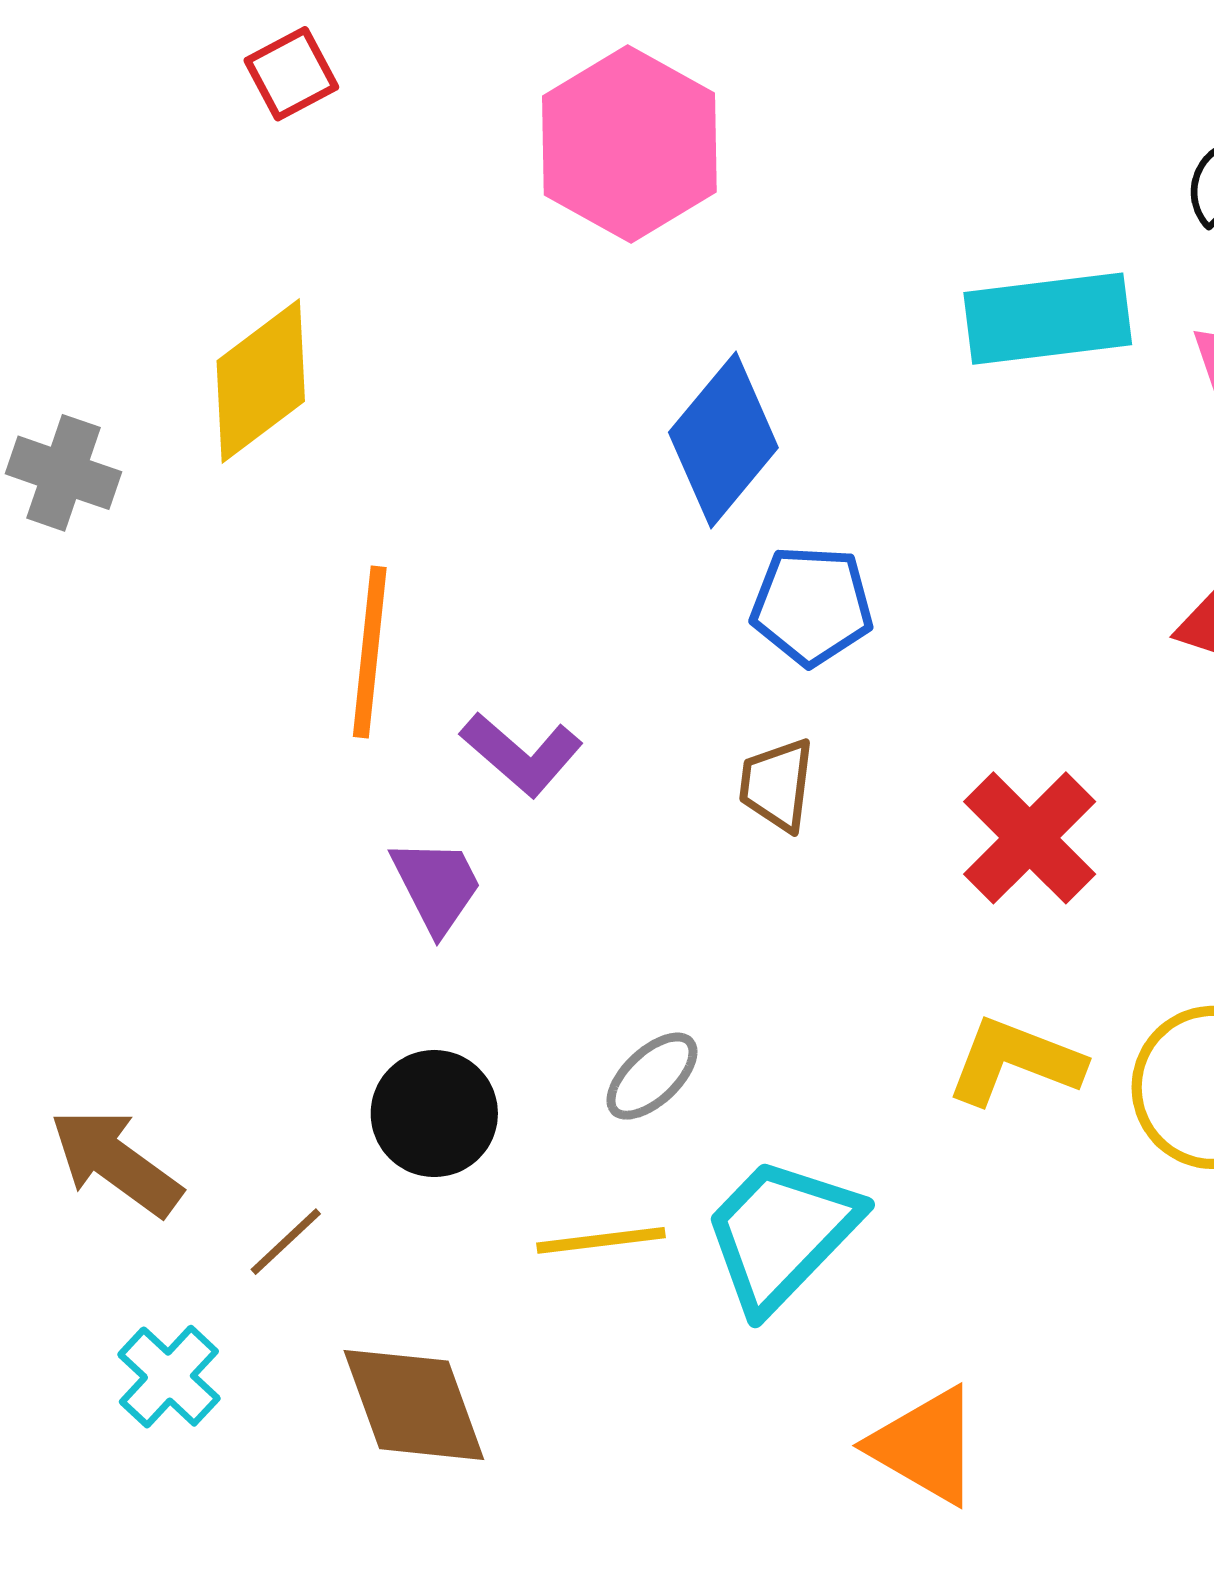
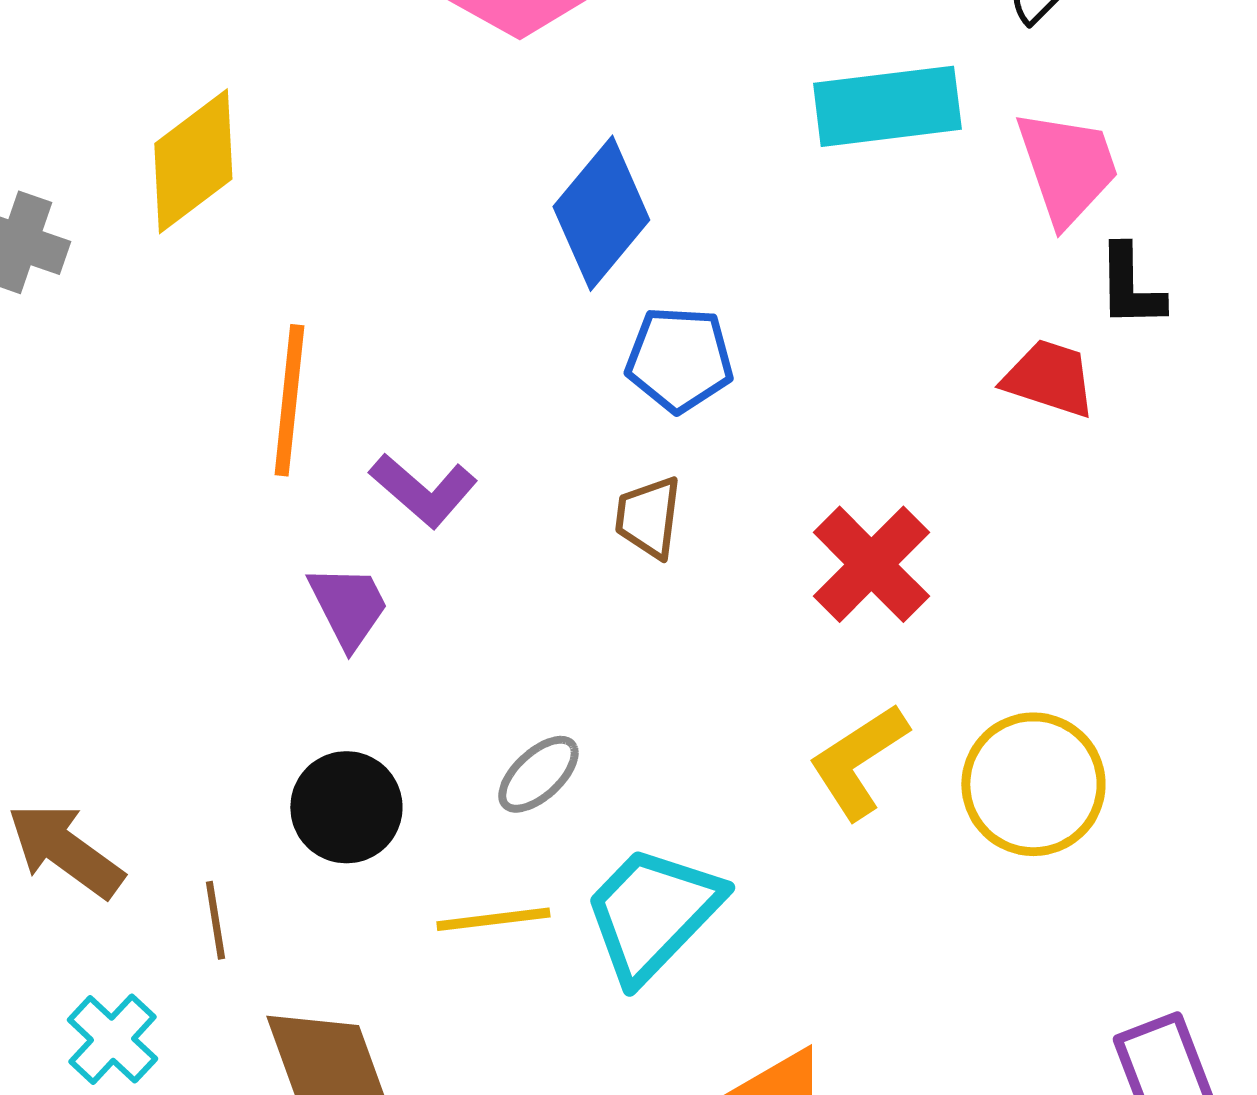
yellow L-shape: (1015, 1061) -> (858, 761), turned -54
brown line: (286, 1242) -> (215, 920), turned -56

